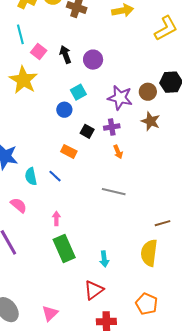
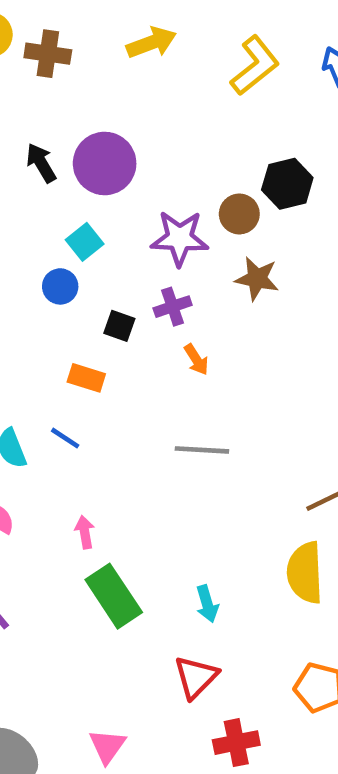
purple circle: (93, 60) -> (105, 163), size x1.4

